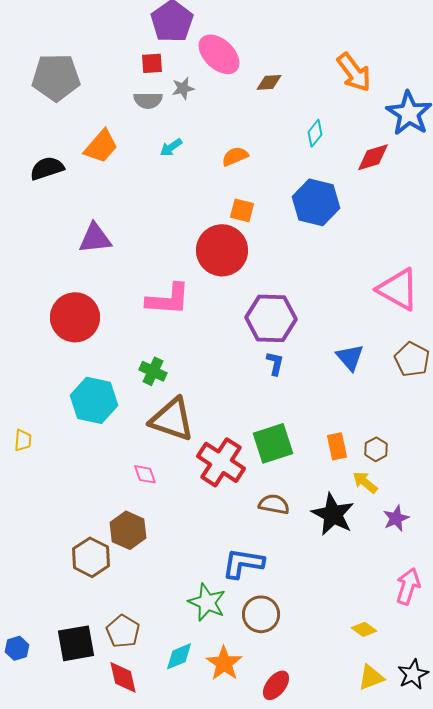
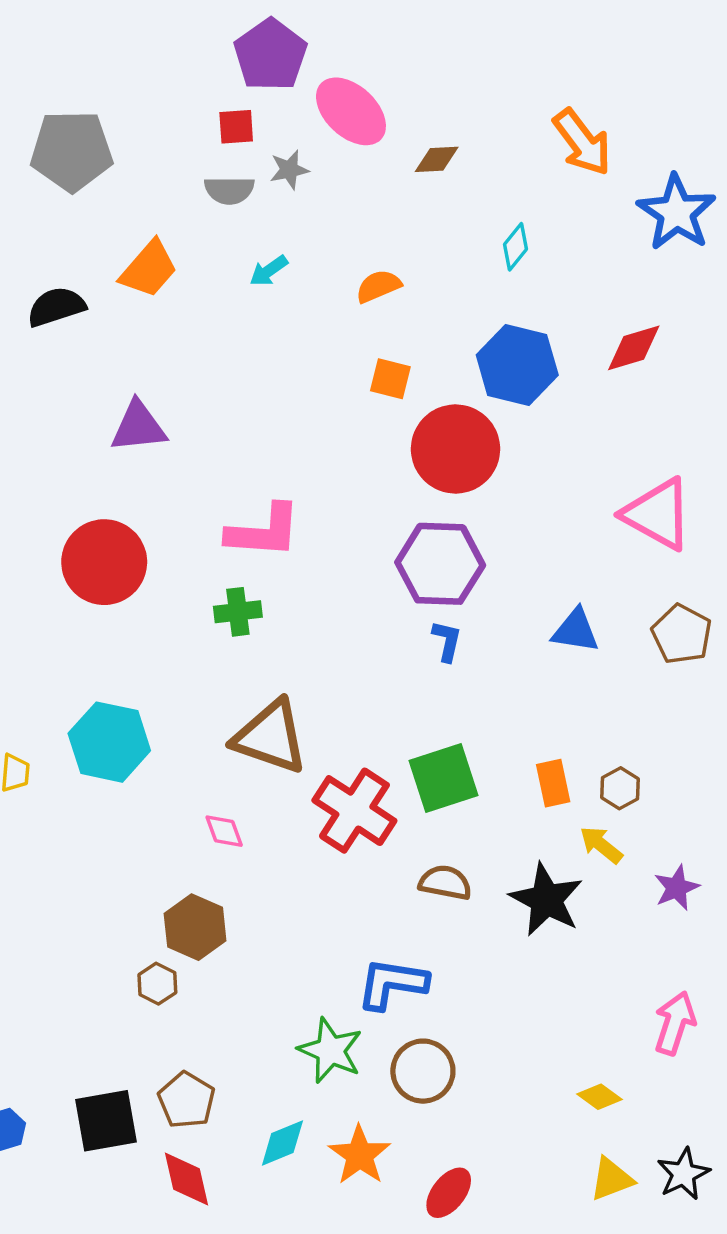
red diamond: (373, 157) -> (634, 348), moved
red circle: (222, 250) -> (456, 449), moved
blue triangle: (350, 357) -> (575, 631), turned -40
green cross: (153, 371) -> (238, 612), moved, turned -32
cyan hexagon: (94, 400) -> (109, 742), moved
purple star: (396, 518) -> (677, 888), moved
brown hexagon: (91, 557) -> (157, 984), moved, size x0.6

